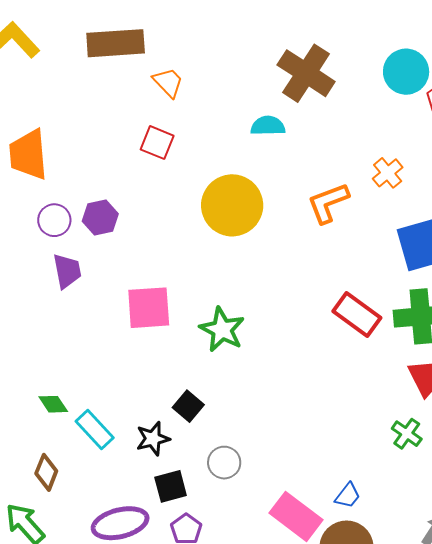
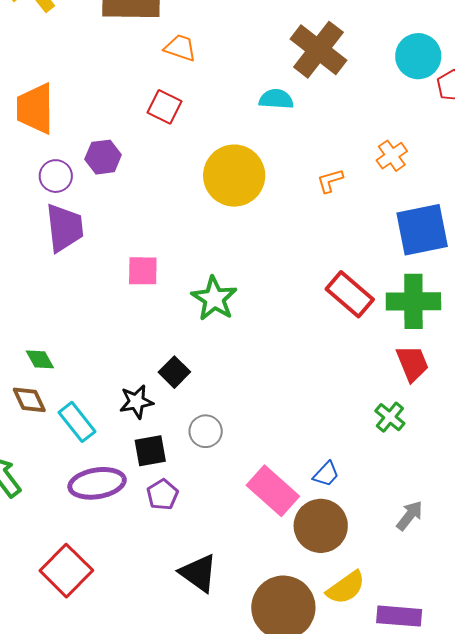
orange trapezoid: (168, 82) -> (180, 48), turned -32
orange L-shape: (328, 203) -> (330, 181), size x0.6
purple hexagon: (100, 217) -> (103, 157), moved
purple trapezoid: (67, 271) -> (64, 228), size x1.4
pink square: (149, 308) -> (143, 271), size x0.7
cyan rectangle: (95, 430) -> (77, 422), moved
brown diamond: (46, 472) -> (29, 400), moved, turned -51

